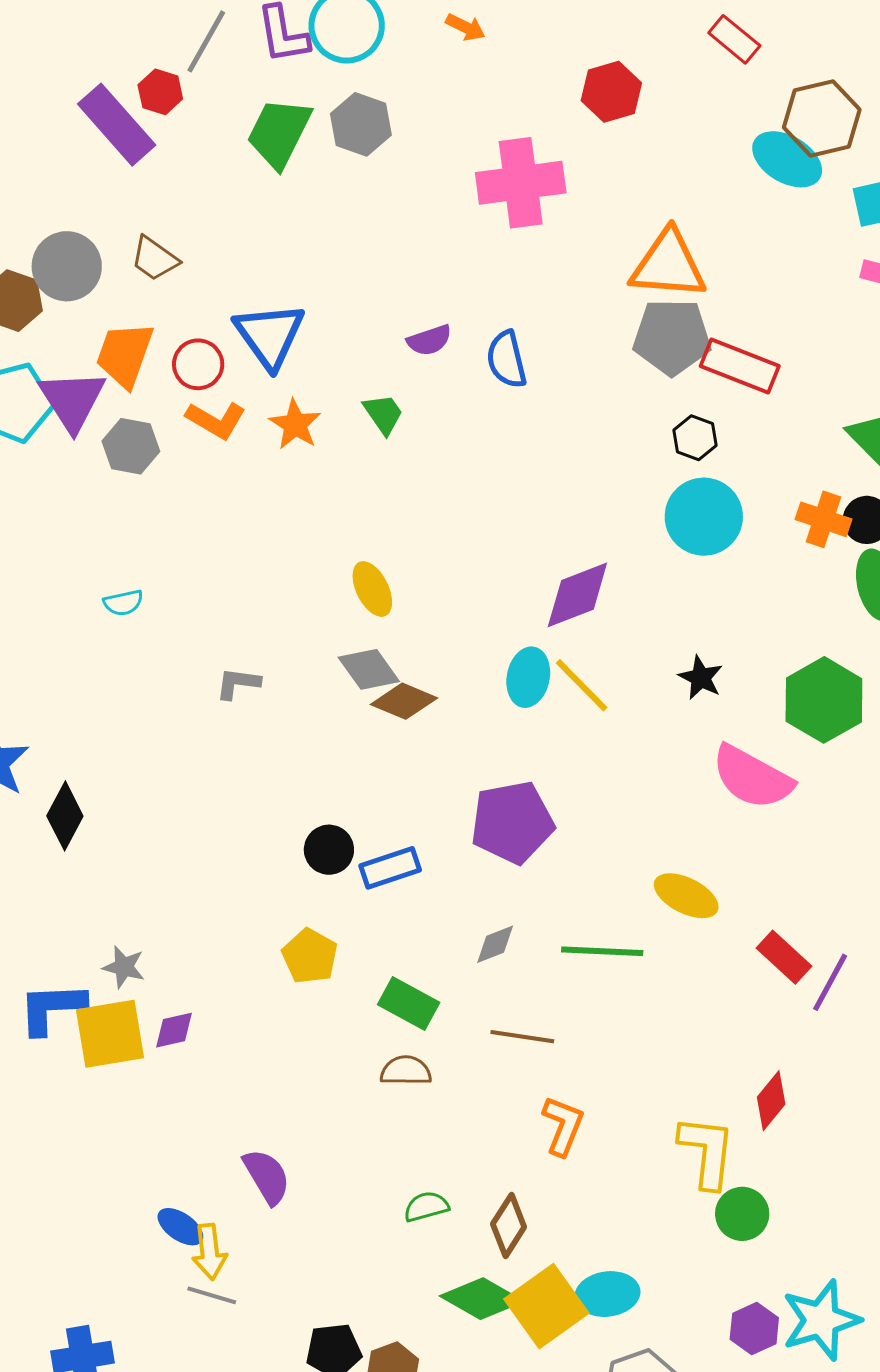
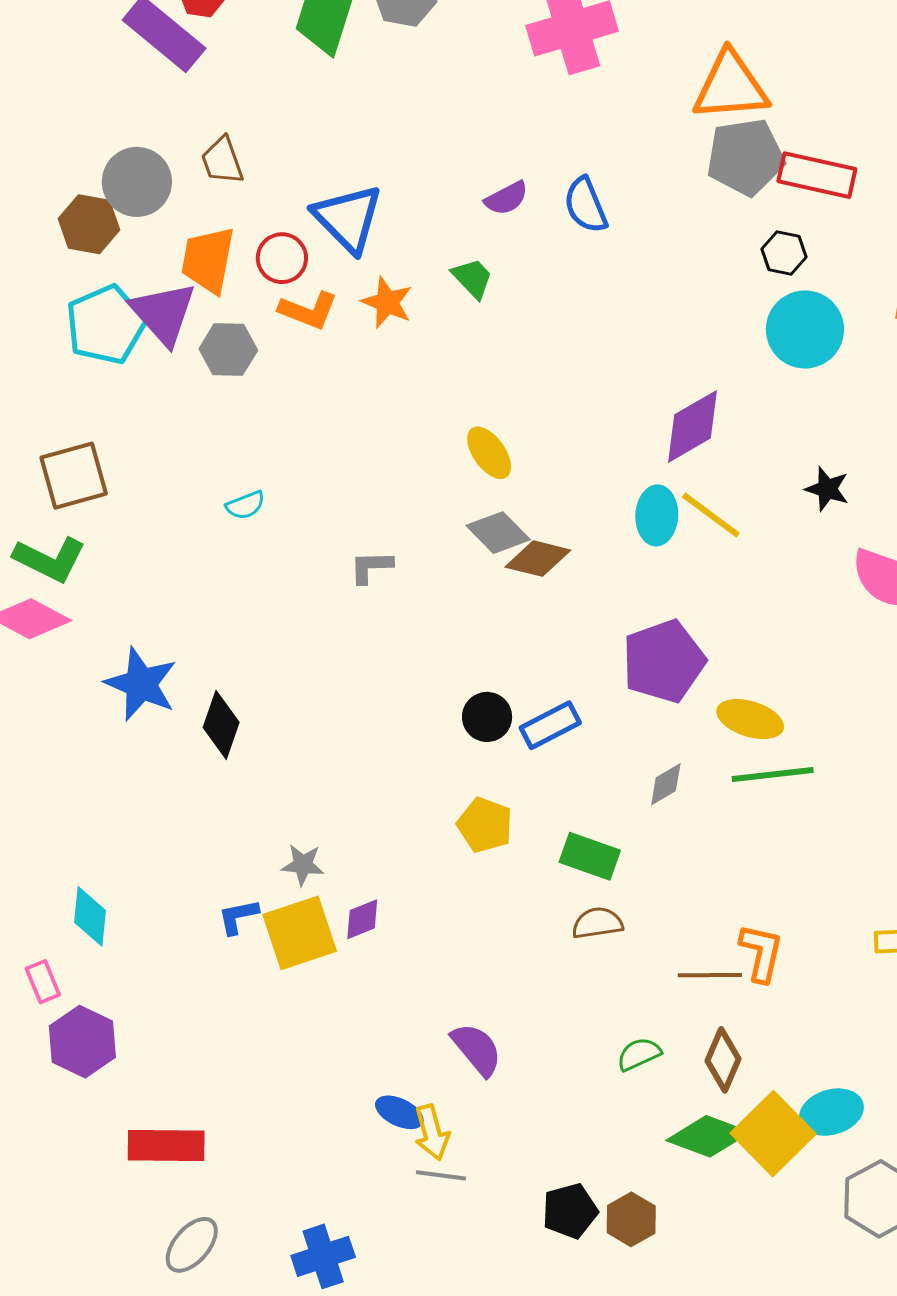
brown trapezoid: (155, 259) -> (222, 161), turned 44
yellow ellipse: (686, 896) -> (750, 719), moved
blue L-shape: (52, 1008) -> (238, 917), size x0.6
brown line: (522, 1037) -> (710, 975), moved

